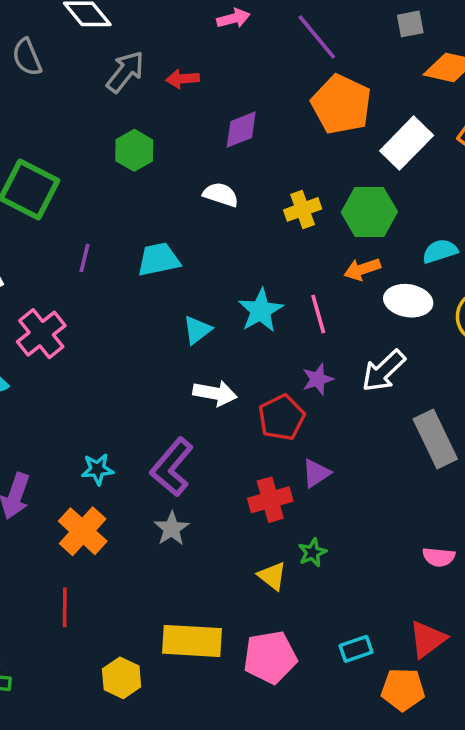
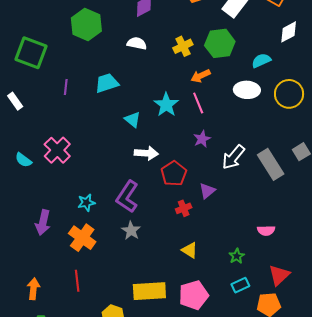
green hexagon: (134, 150) -> (86, 24), size x1.4
orange arrow: (362, 269) -> (201, 76), moved
cyan triangle: (197, 330) -> (133, 119), turned -36
pink cross: (41, 334) -> (57, 150), moved
white arrow: (384, 371) -> (233, 157), moved
red pentagon: (281, 417) -> (174, 174), moved
red cross: (270, 500) -> (184, 208), size x0.7
green star: (312, 553) -> (237, 256), moved
pink semicircle: (439, 557) -> (266, 230), moved

